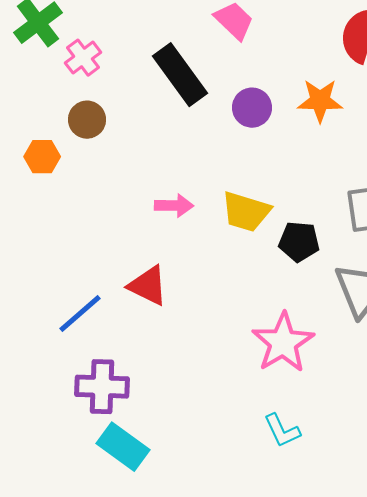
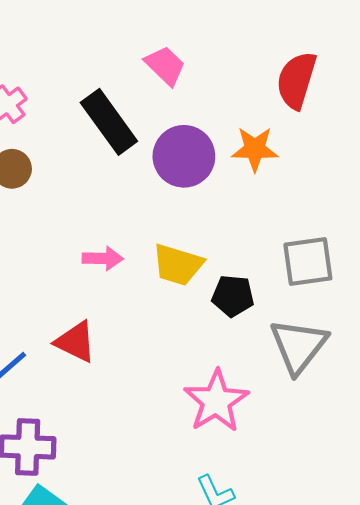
purple circle: (252, 108) -> (184, 156), size x1.5

